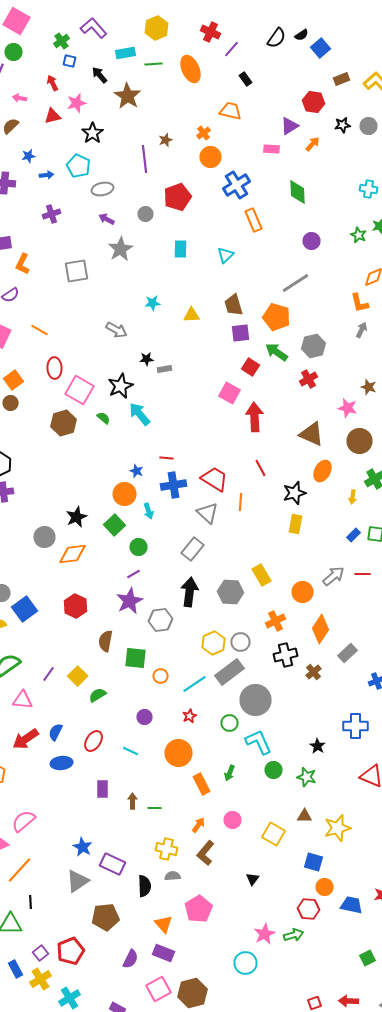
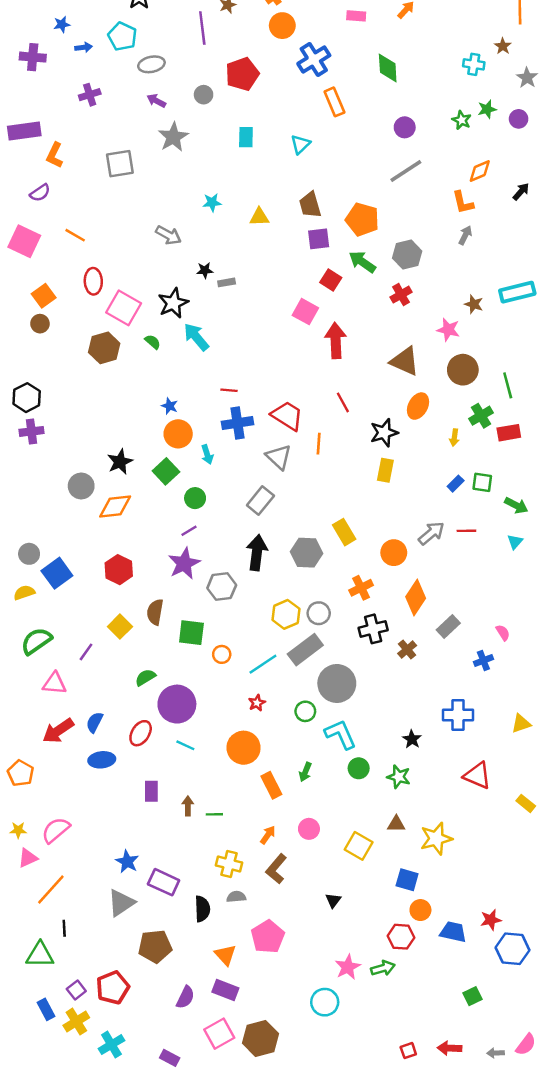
gray line: (296, 283) -> (406, 171), moved
blue star: (136, 471) -> (170, 406), moved
yellow square: (78, 676) -> (120, 627), moved
purple circle: (144, 717) -> (177, 704), moved, size x2.0

